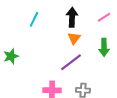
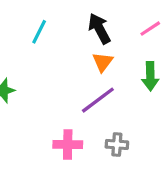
black arrow: (72, 17) -> (99, 29), turned -30

